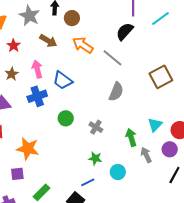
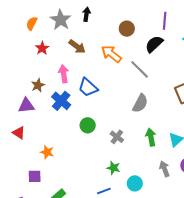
brown circle: (72, 18) -> (127, 29), moved
brown star: (12, 74) -> (38, 85), moved
blue cross: (37, 96) -> (61, 101), turned -36
green arrow: (131, 137) -> (151, 137), moved
orange star: (28, 149) -> (47, 152), size x0.6

